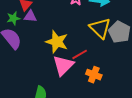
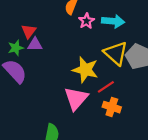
yellow star: (57, 42) -> (85, 70), moved
red line: (80, 54) -> (106, 87), moved

